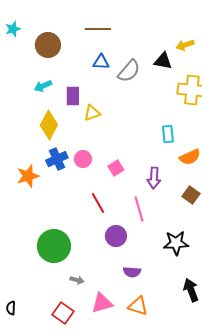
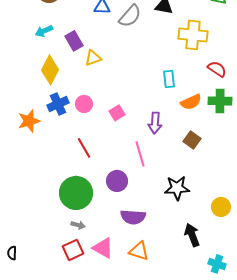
purple rectangle: (73, 96) -> (74, 41), turned -30
red line: (98, 203) -> (84, 148), moved
green circle: (54, 246) -> (76, 193), moved
purple semicircle: (132, 272) -> (133, 217), size x1.4
pink triangle: (102, 303) -> (103, 248), turned 45
red square: (63, 313) -> (73, 250), moved, turned 30

